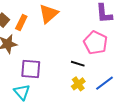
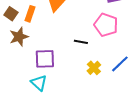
black line: (78, 64) -> (81, 42), moved

